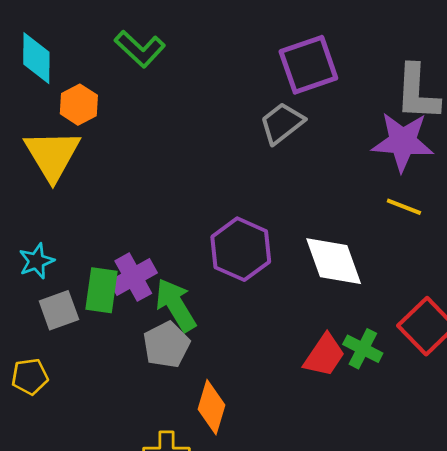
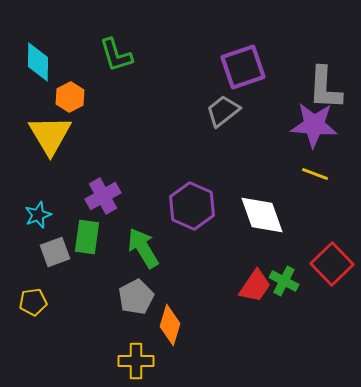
green L-shape: (140, 49) -> (116, 55), turned 30
purple cross: (133, 277) -> (103, 196), moved
gray pentagon: (166, 345) -> (136, 297), moved

